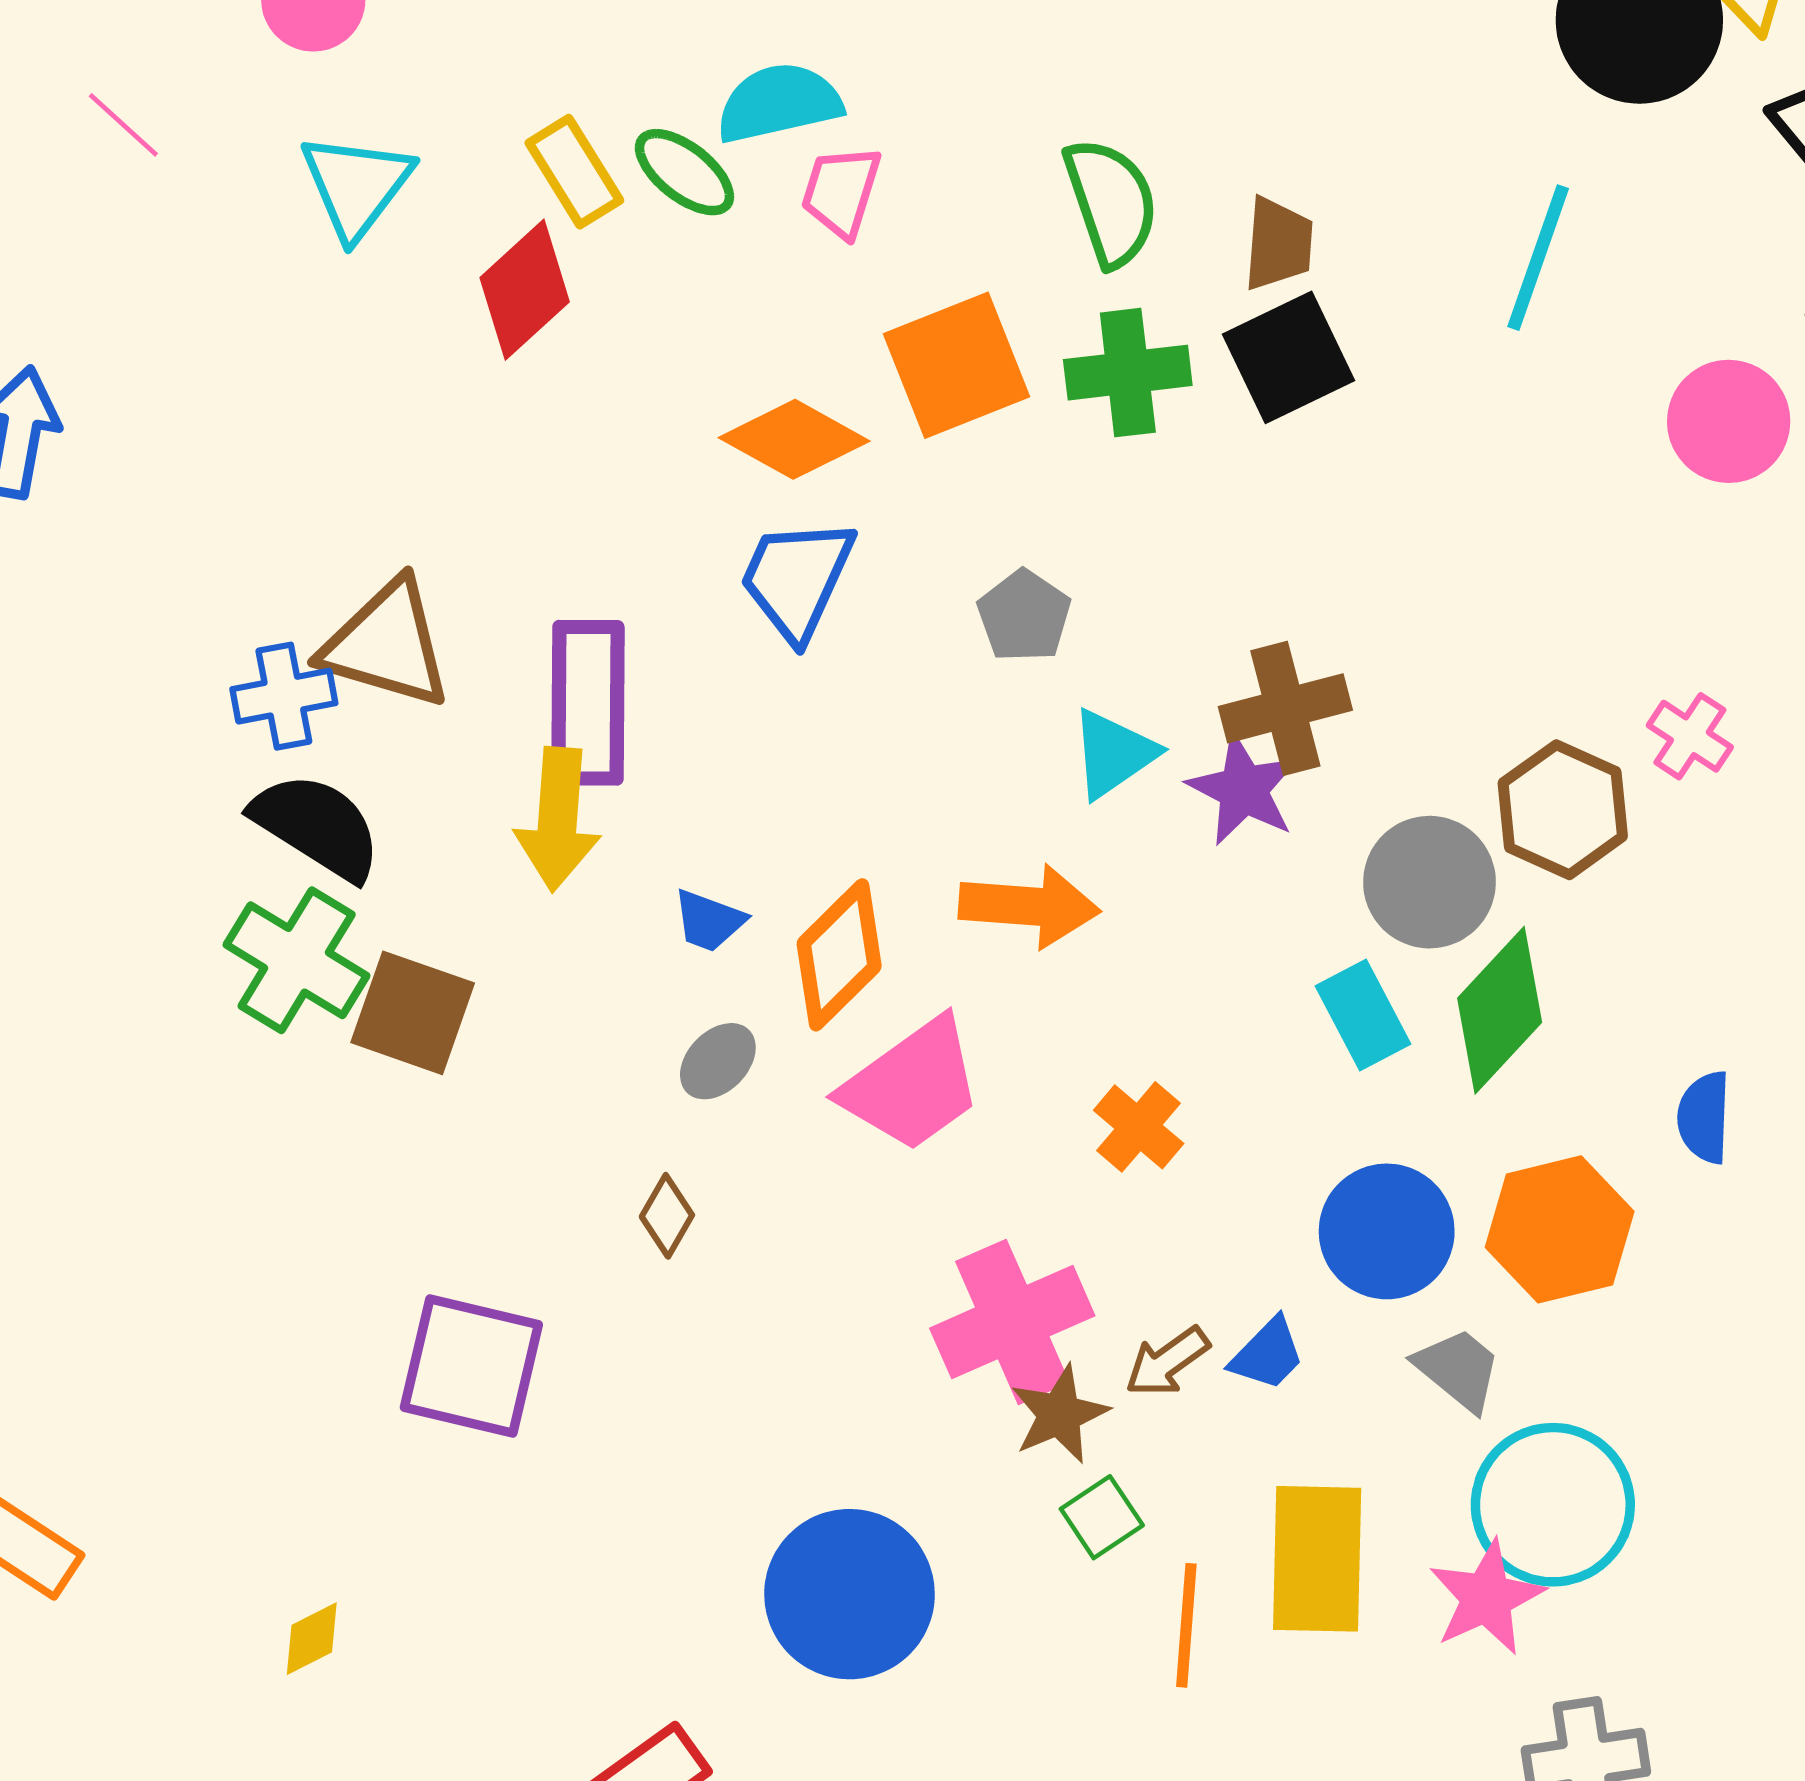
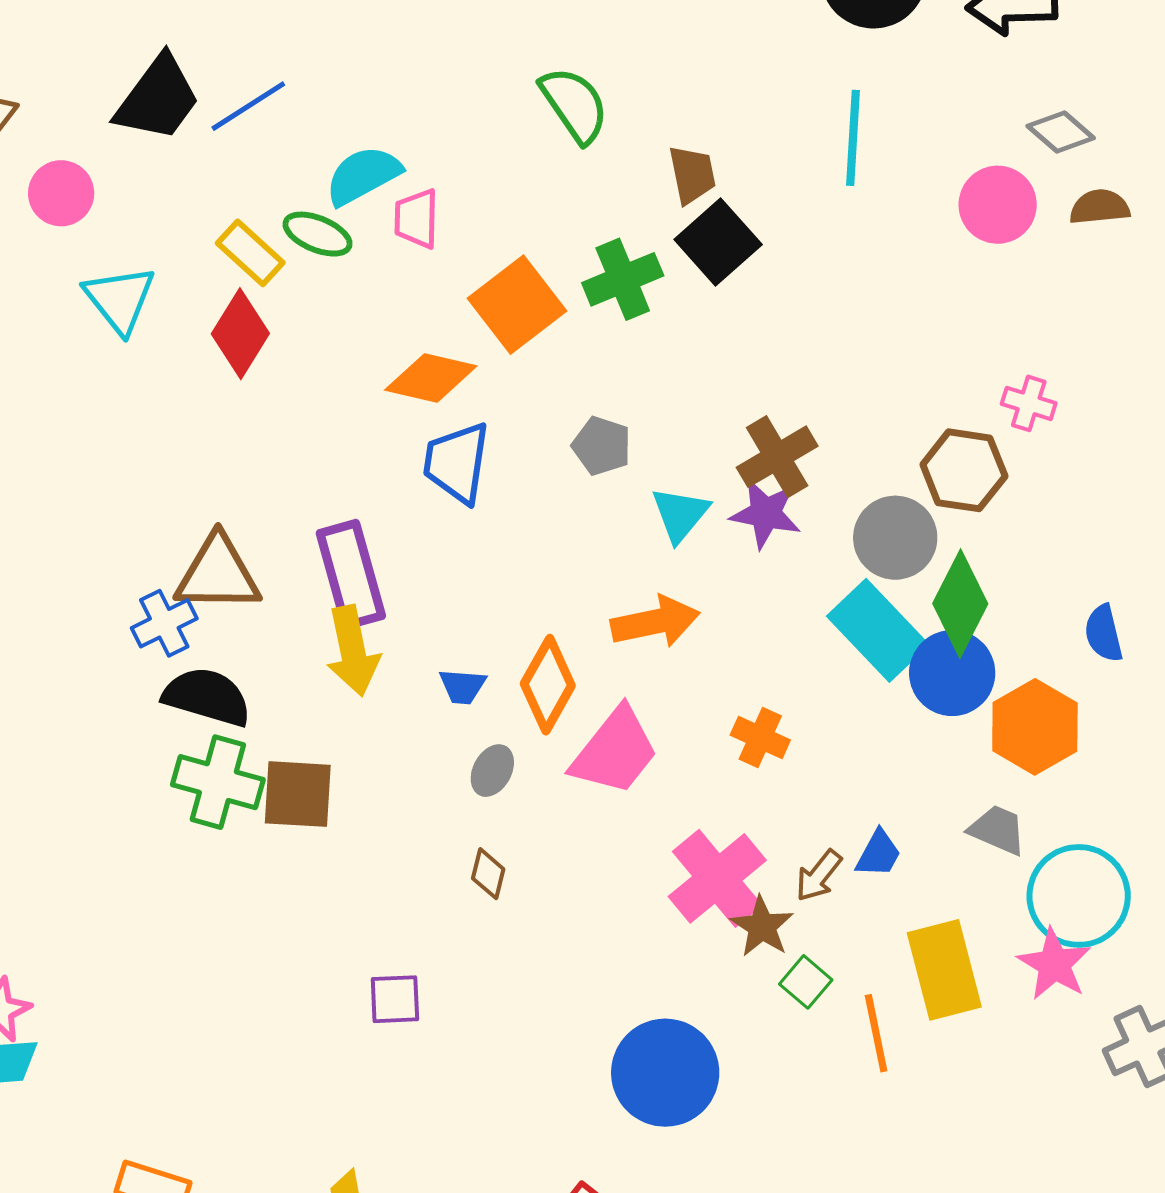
green semicircle: (1111, 202) -> (574, 105), moved
cyan rectangle: (1363, 1015) -> (878, 630), size x1.5
blue circle: (1387, 1231) -> (952, 673), moved
purple square: (471, 1366) -> (395, 999), size x0.6

